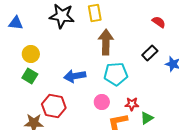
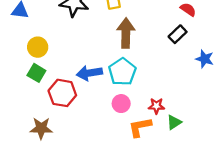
black rectangle: (150, 53) -> (178, 34), moved
cyan pentagon: (116, 74) -> (122, 72), moved, turned -30
red hexagon: (54, 106) -> (62, 93), moved

